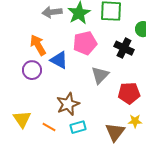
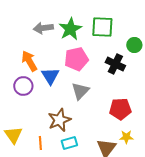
blue triangle: (59, 60) -> (50, 76), turned 30
gray triangle: (100, 75) -> (80, 91), moved
orange line: (49, 127) -> (40, 143), turned 56

